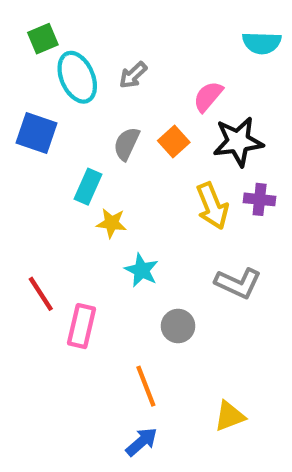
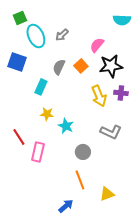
yellow star: (112, 223) -> (47, 114), moved
orange line: (146, 386) -> (80, 180), moved

